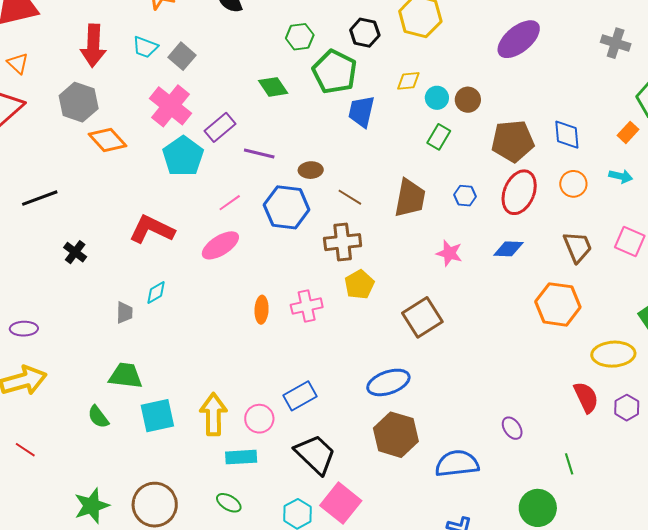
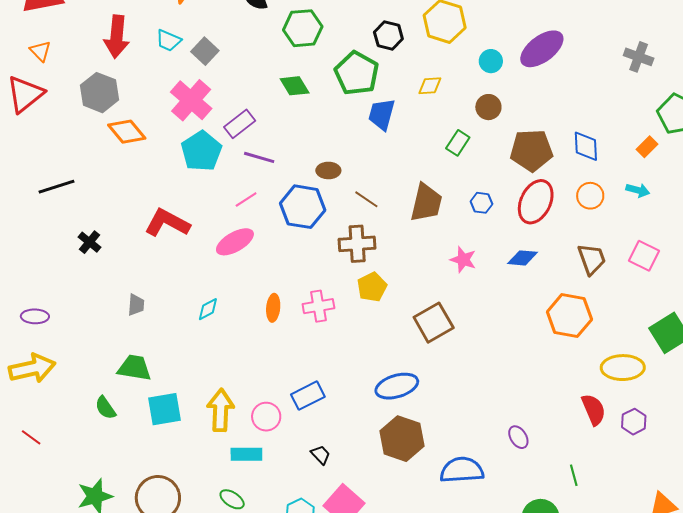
green hexagon: (300, 37) -> (303, 28), moved, size x1.4
cyan circle: (437, 98) -> (491, 61), moved
purple line: (259, 154) -> (259, 157), moved
cyan diamond: (156, 293) -> (208, 309), moved
black trapezoid: (315, 454) -> (321, 455), size x0.5

